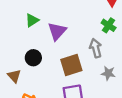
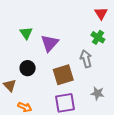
green triangle: (32, 20) -> (26, 33), turned -32
gray star: (108, 73) -> (97, 93), moved

